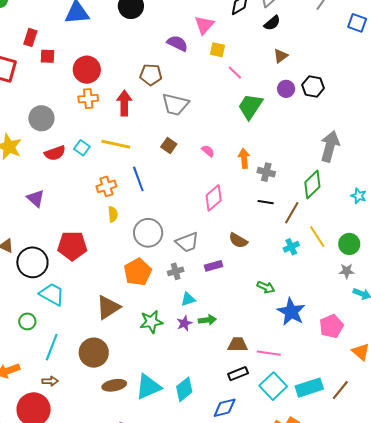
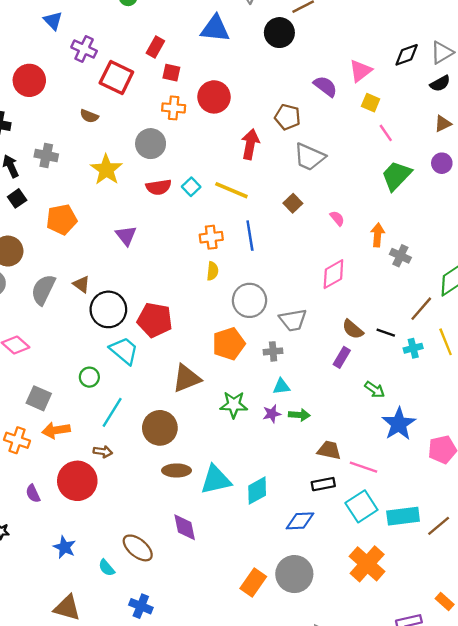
orange cross: (88, 99) -> (174, 108), moved
black line: (266, 202) -> (386, 333), moved
red pentagon: (72, 246) -> (155, 320), moved
purple rectangle: (214, 266) -> (342, 357), moved, turned -54

